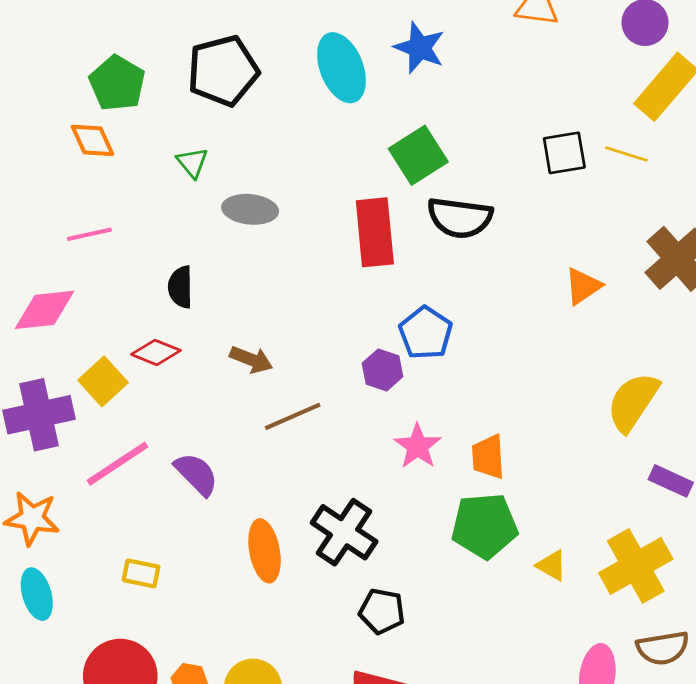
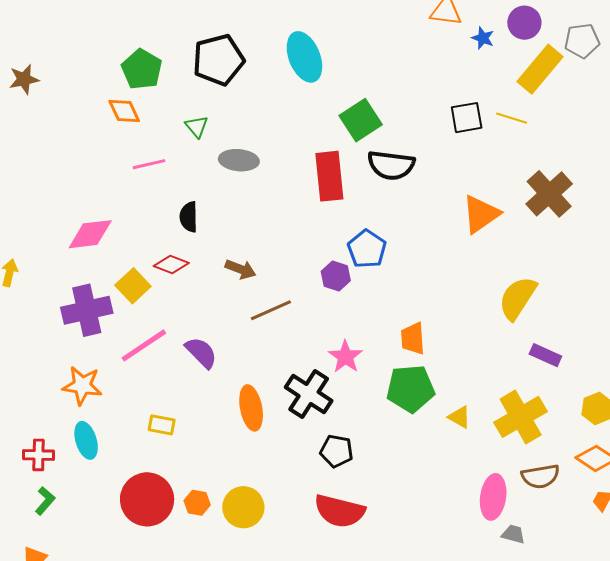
blue star: (420, 48) -> (483, 38), moved, size x0.6
pink line: (89, 234) -> (149, 164), moved
orange triangle: (583, 286) -> (481, 214), size x1.4
pink star: (418, 446) -> (345, 357), moved

